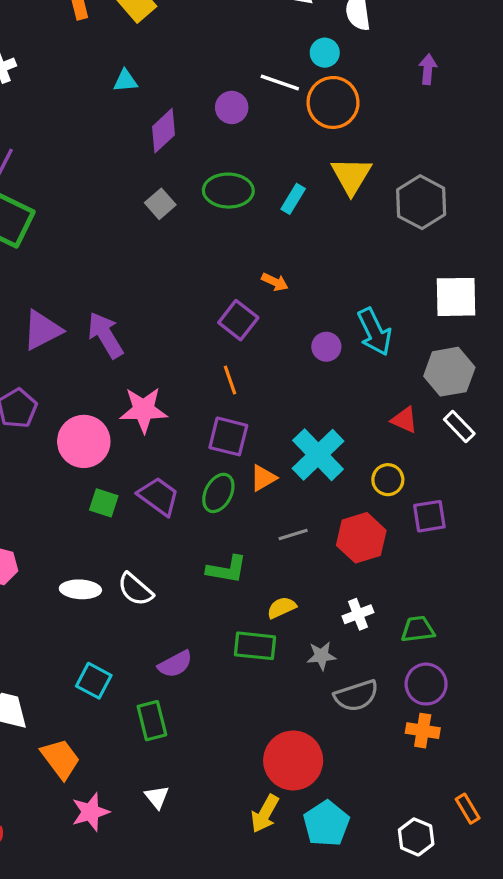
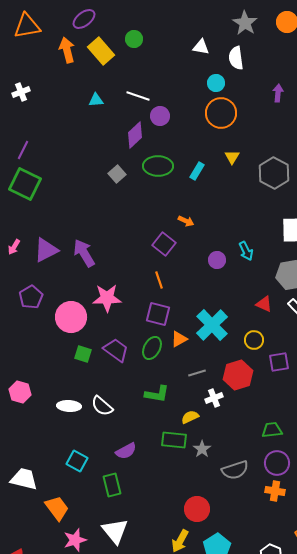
white line: (280, 83) -> (138, 96), moved
purple diamond: (164, 131) -> (135, 135), moved
yellow triangle: (351, 176) -> (232, 157), size x0.6
cyan arrow: (375, 332) -> (246, 251), size x0.7
white cross: (358, 614) -> (214, 398), moved
gray star: (321, 656) -> (202, 449), moved, turned -30
red circle: (293, 760) -> (197, 509), size x0.7
white triangle: (157, 797) -> (115, 531), size x1.8

